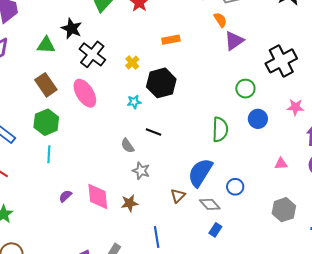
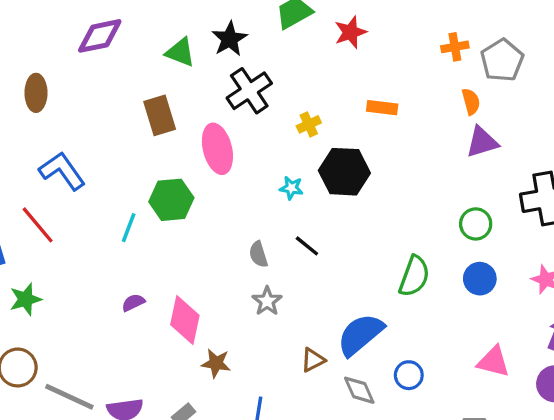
green hexagon: (46, 122) -> (171, 200), moved
pink triangle: (281, 164) -> (493, 362), size x1.5
brown star: (129, 203) -> (216, 363), moved

